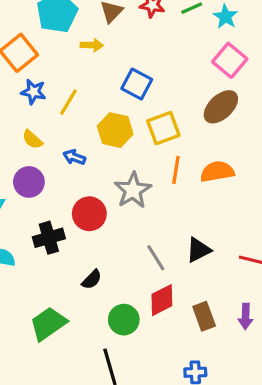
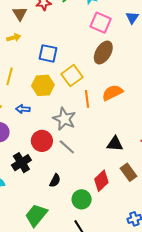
black triangle: (198, 250) -> (115, 144), turned 48
gray line: (156, 258) -> (67, 147), moved
brown rectangle: (204, 316) -> (129, 172), moved

